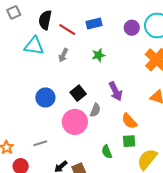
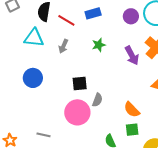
purple arrow: (116, 91) -> (132, 55), moved
black square: (78, 93) -> (80, 84), turned 35
blue circle: (45, 97) -> (33, 78), moved
gray line: (40, 143) -> (44, 135), turned 32

